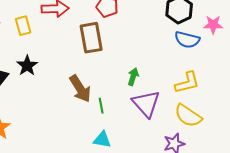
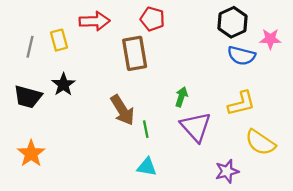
yellow semicircle: (188, 116) -> (260, 142), moved

